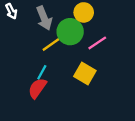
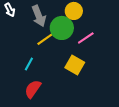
cyan line: (42, 72) -> (29, 64), moved
red semicircle: (37, 88) -> (33, 89), moved

